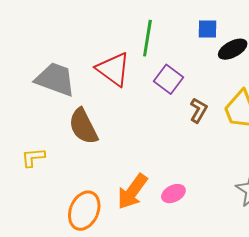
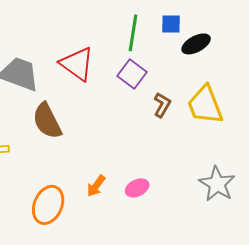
green line: (147, 38) -> (133, 33), moved
orange arrow: (132, 192) -> (96, 186), size x0.6

